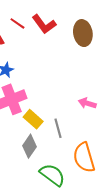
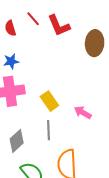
yellow rectangle: (33, 119) -> (49, 101), moved

